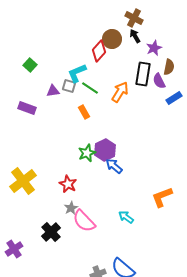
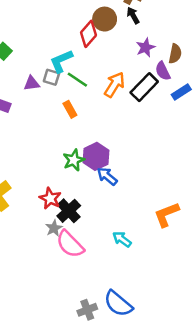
purple star: (154, 48) -> (145, 47), moved
black rectangle: (143, 74) -> (144, 87), moved, turned 35
black cross: (51, 232) -> (69, 211), moved

